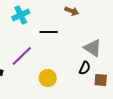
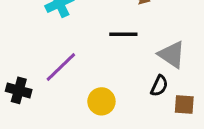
black line: (49, 32) -> (123, 34), moved

